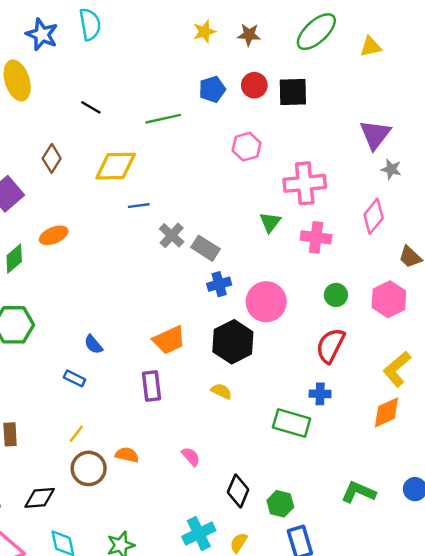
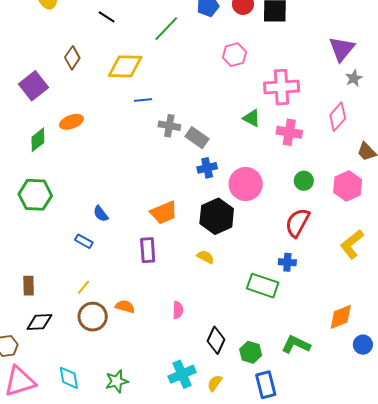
green line: (163, 119) -> (166, 29), turned -36
gray star: (391, 169) -> (354, 78), turned 30
green triangle: (270, 222) -> (252, 118), turned -42
gray cross: (172, 235) -> (169, 126), turned -35
orange diamond: (386, 412) -> (341, 317), moved
pink semicircle: (191, 457) -> (178, 310), turned 42
green L-shape: (358, 492) -> (296, 345), moved
black diamond: (40, 498) -> (39, 322), moved

